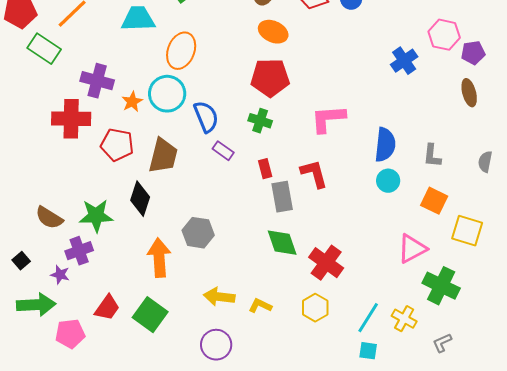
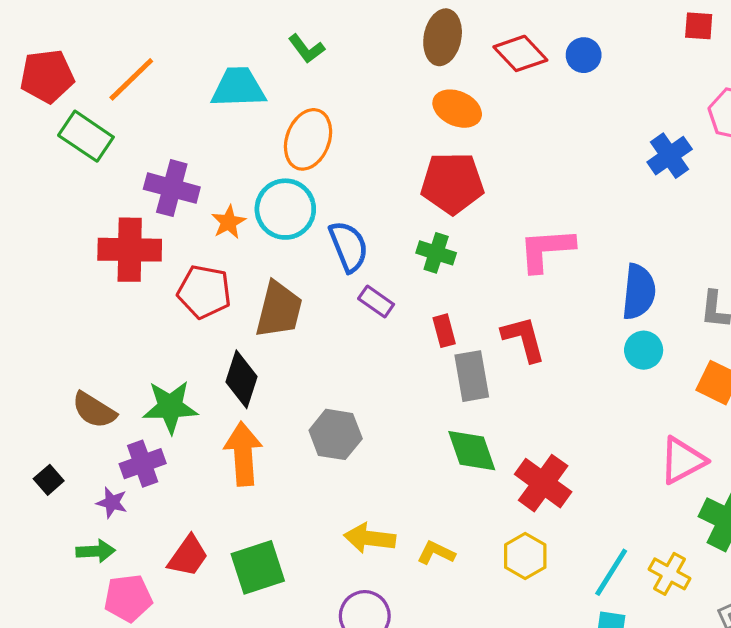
orange arrow: (159, 258) -> (243, 454), moved
green arrow: (36, 305) -> (96, 551), moved, size x0.6
green square: (150, 315) -> (258, 567), turned 36

